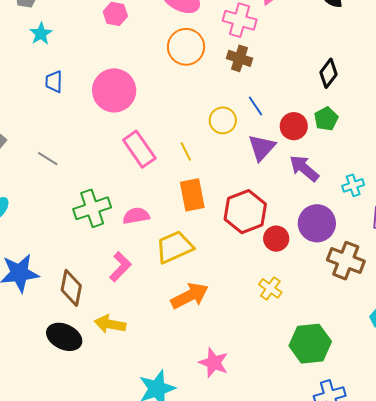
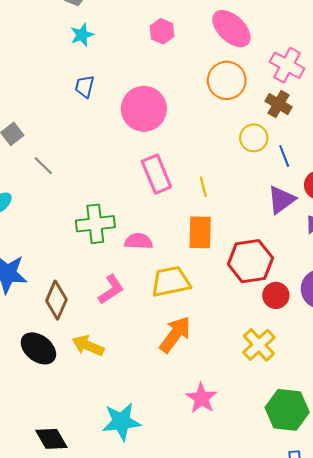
yellow circle: (223, 120) -> (254, 138), moved
gray line: (48, 159) -> (43, 166), moved
yellow cross: (270, 288) -> (259, 345), size x1.4
orange arrow: (190, 296) -> (175, 334), turned -39
pink star: (214, 363) -> (202, 398), moved

